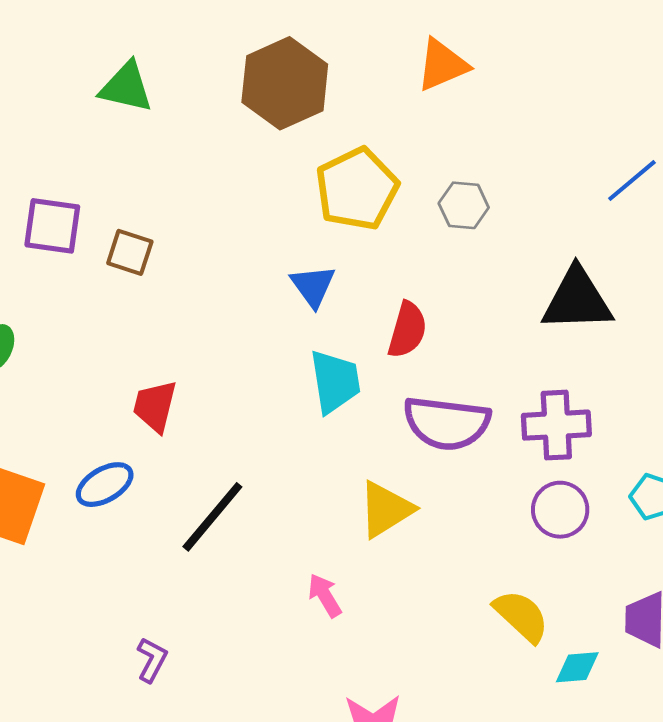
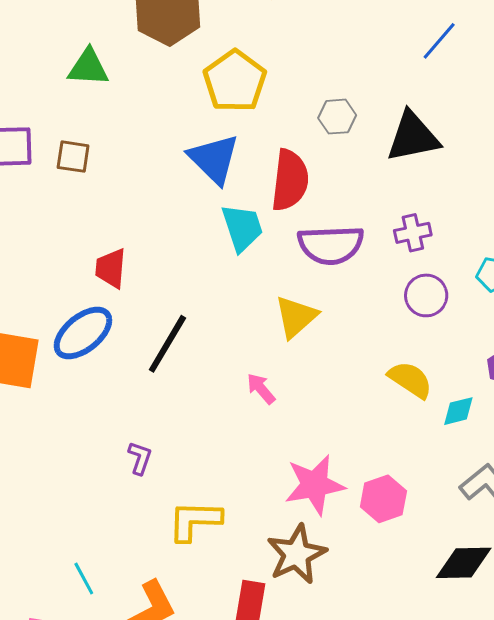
green triangle: (126, 87) -> (88, 67), moved
gray hexagon: (464, 205) -> (337, 117), moved
blue triangle: (313, 286) -> (214, 159), size x1.5
red semicircle: (407, 330) -> (290, 180), size x1.4
purple cross: (556, 425) -> (413, 233), size x0.7
blue ellipse: (105, 485) -> (83, 333), size x1.4

